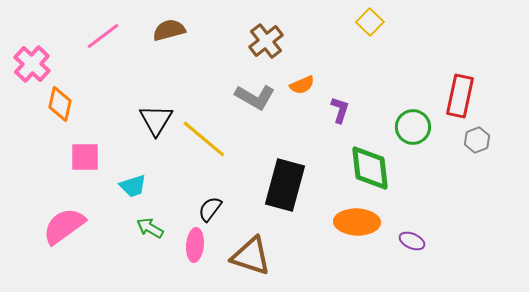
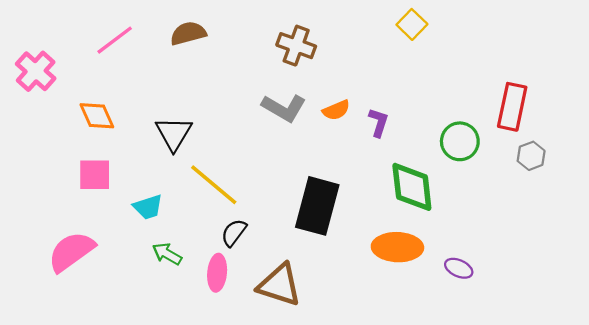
brown cross: (266, 41) -> (296, 46), turned -32
orange semicircle: (302, 85) -> (336, 110), moved
orange diamond: (60, 104) -> (97, 116), moved, turned -36
yellow line: (204, 139) -> (214, 185), moved

